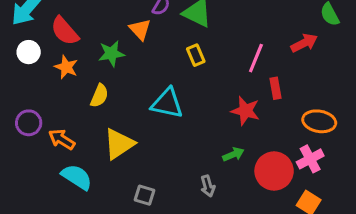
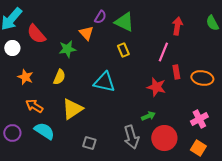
red arrow: (304, 43) -> (177, 26), moved, turned -54
orange star: (66, 67) -> (25, 77), moved
orange ellipse: (319, 121) -> (202, 78), moved
purple circle: (29, 123) -> (12, 133), moved
red circle: (274, 171) -> (164, 138), moved
gray arrow: (208, 186) -> (131, 137), size x1.6

